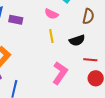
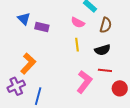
brown semicircle: (88, 16) -> (106, 25), moved
red line: (90, 60) -> (105, 70), moved

